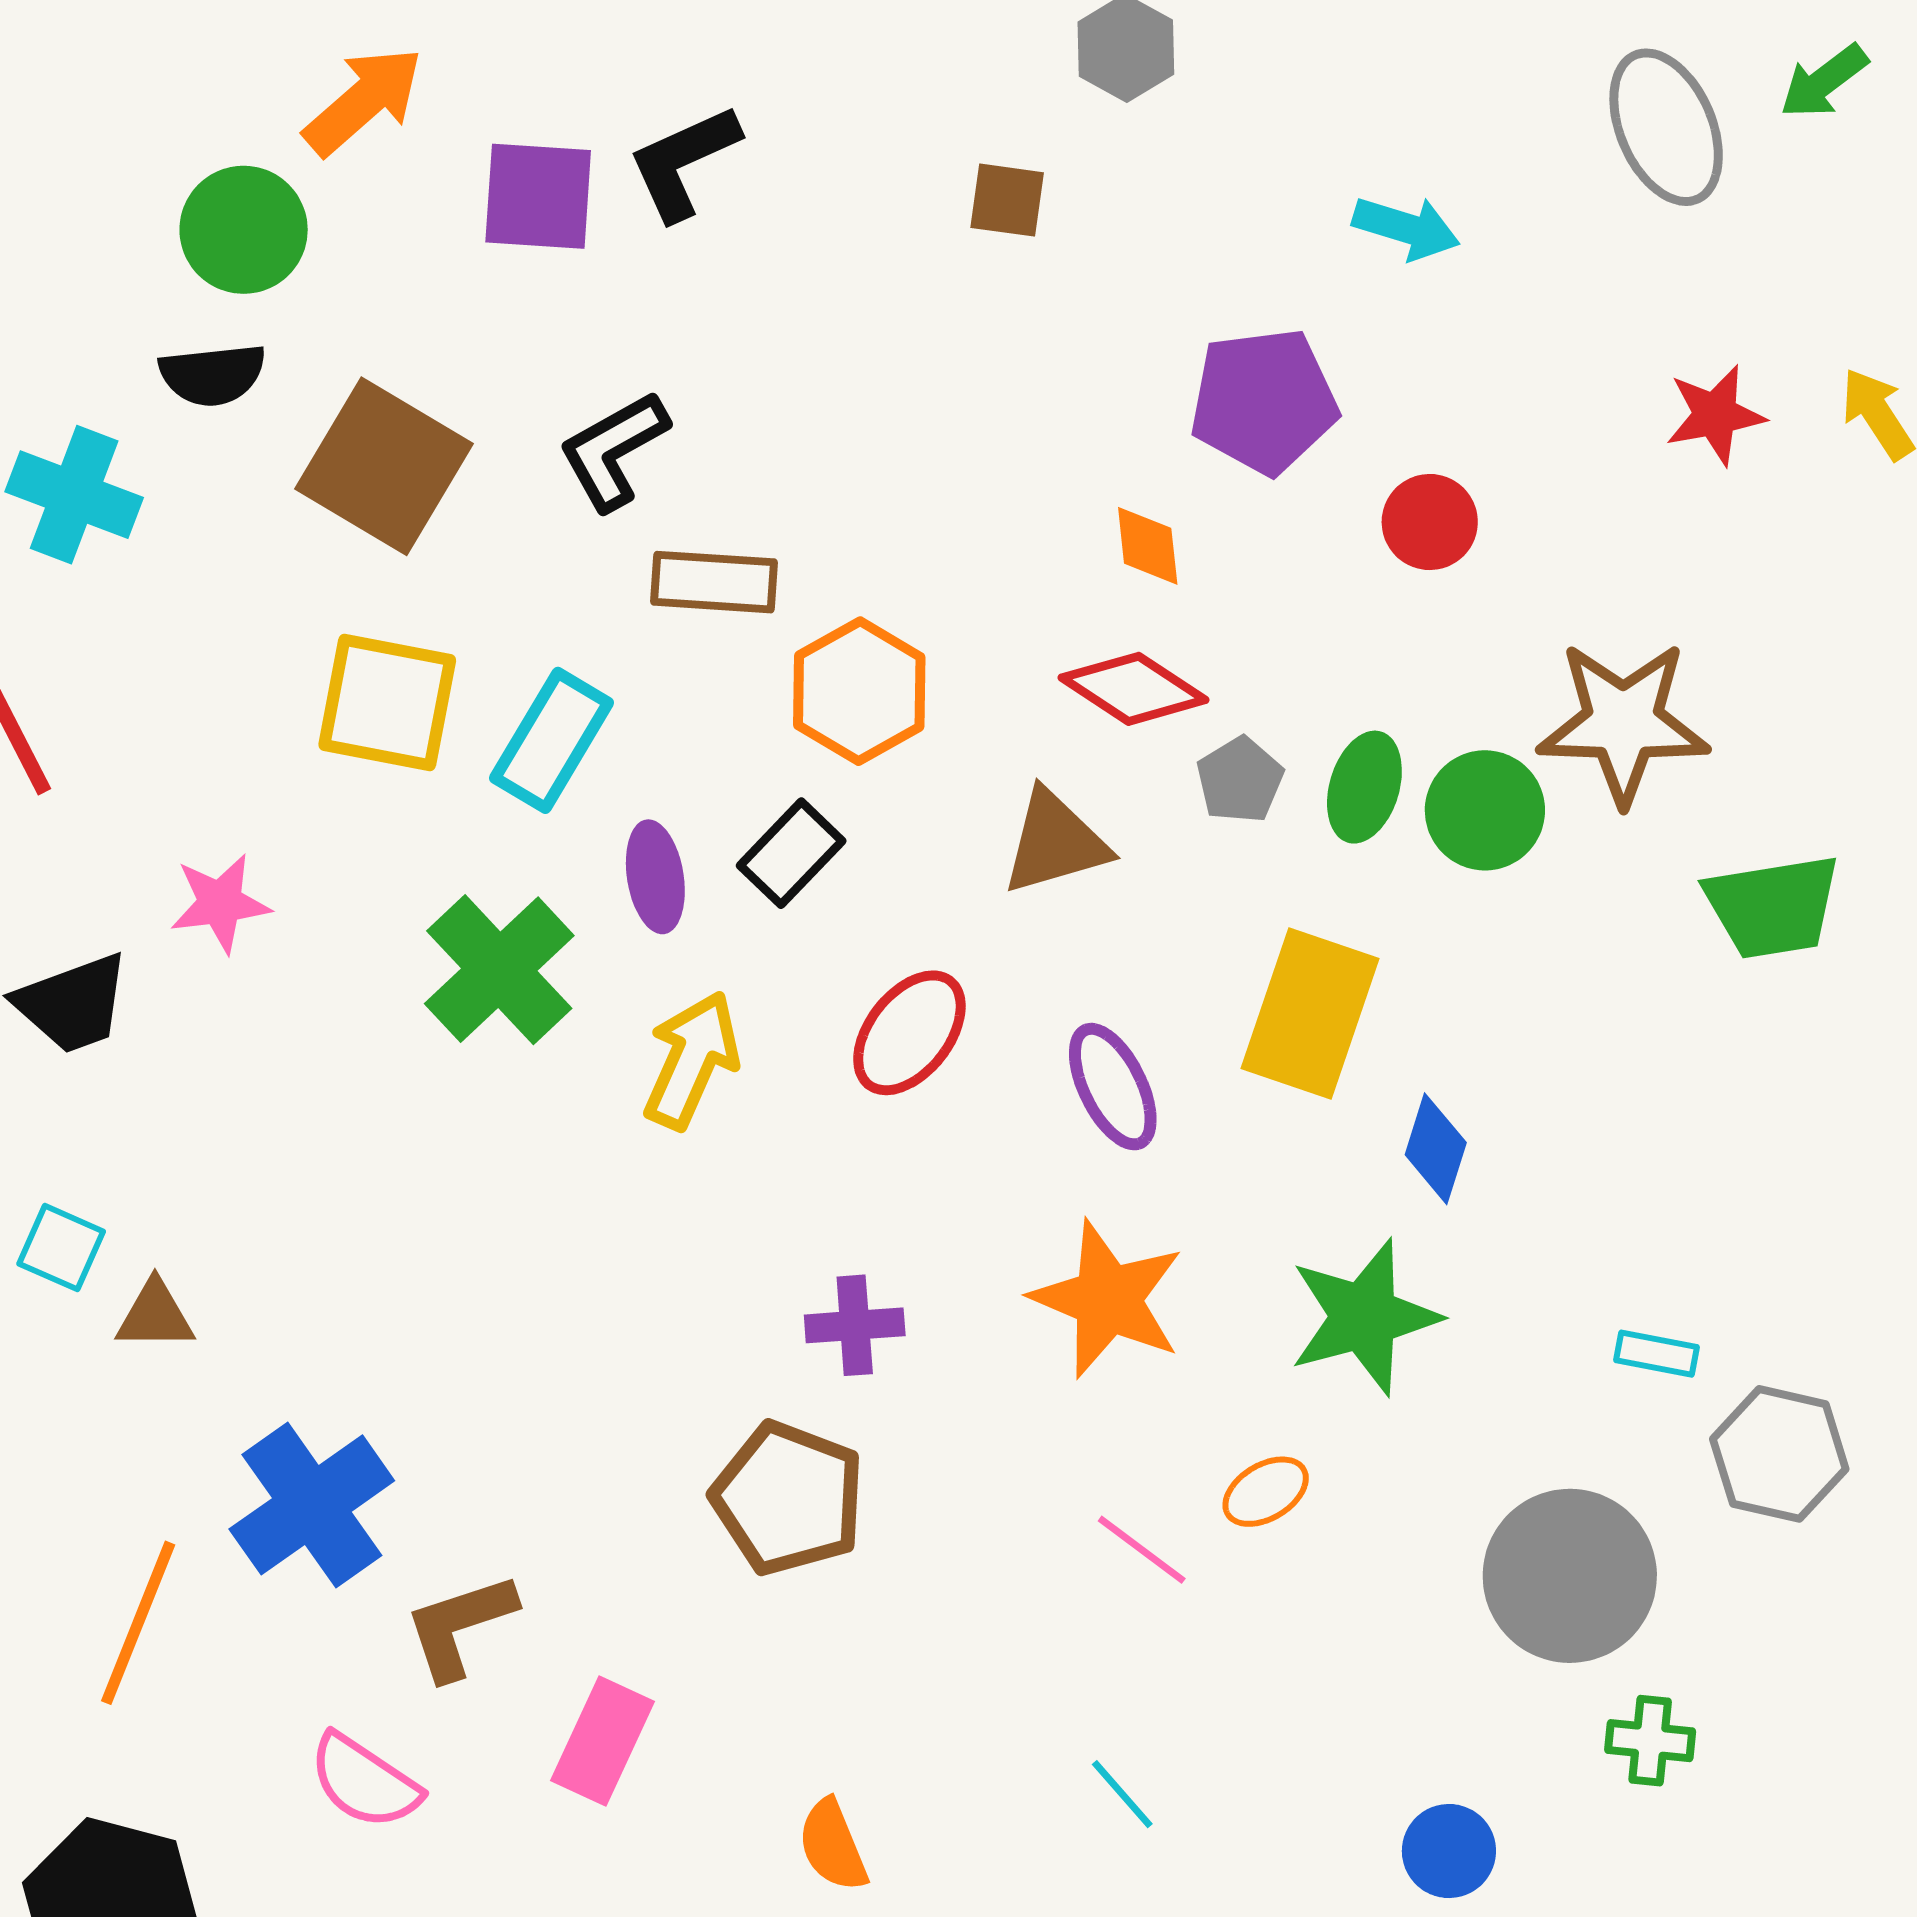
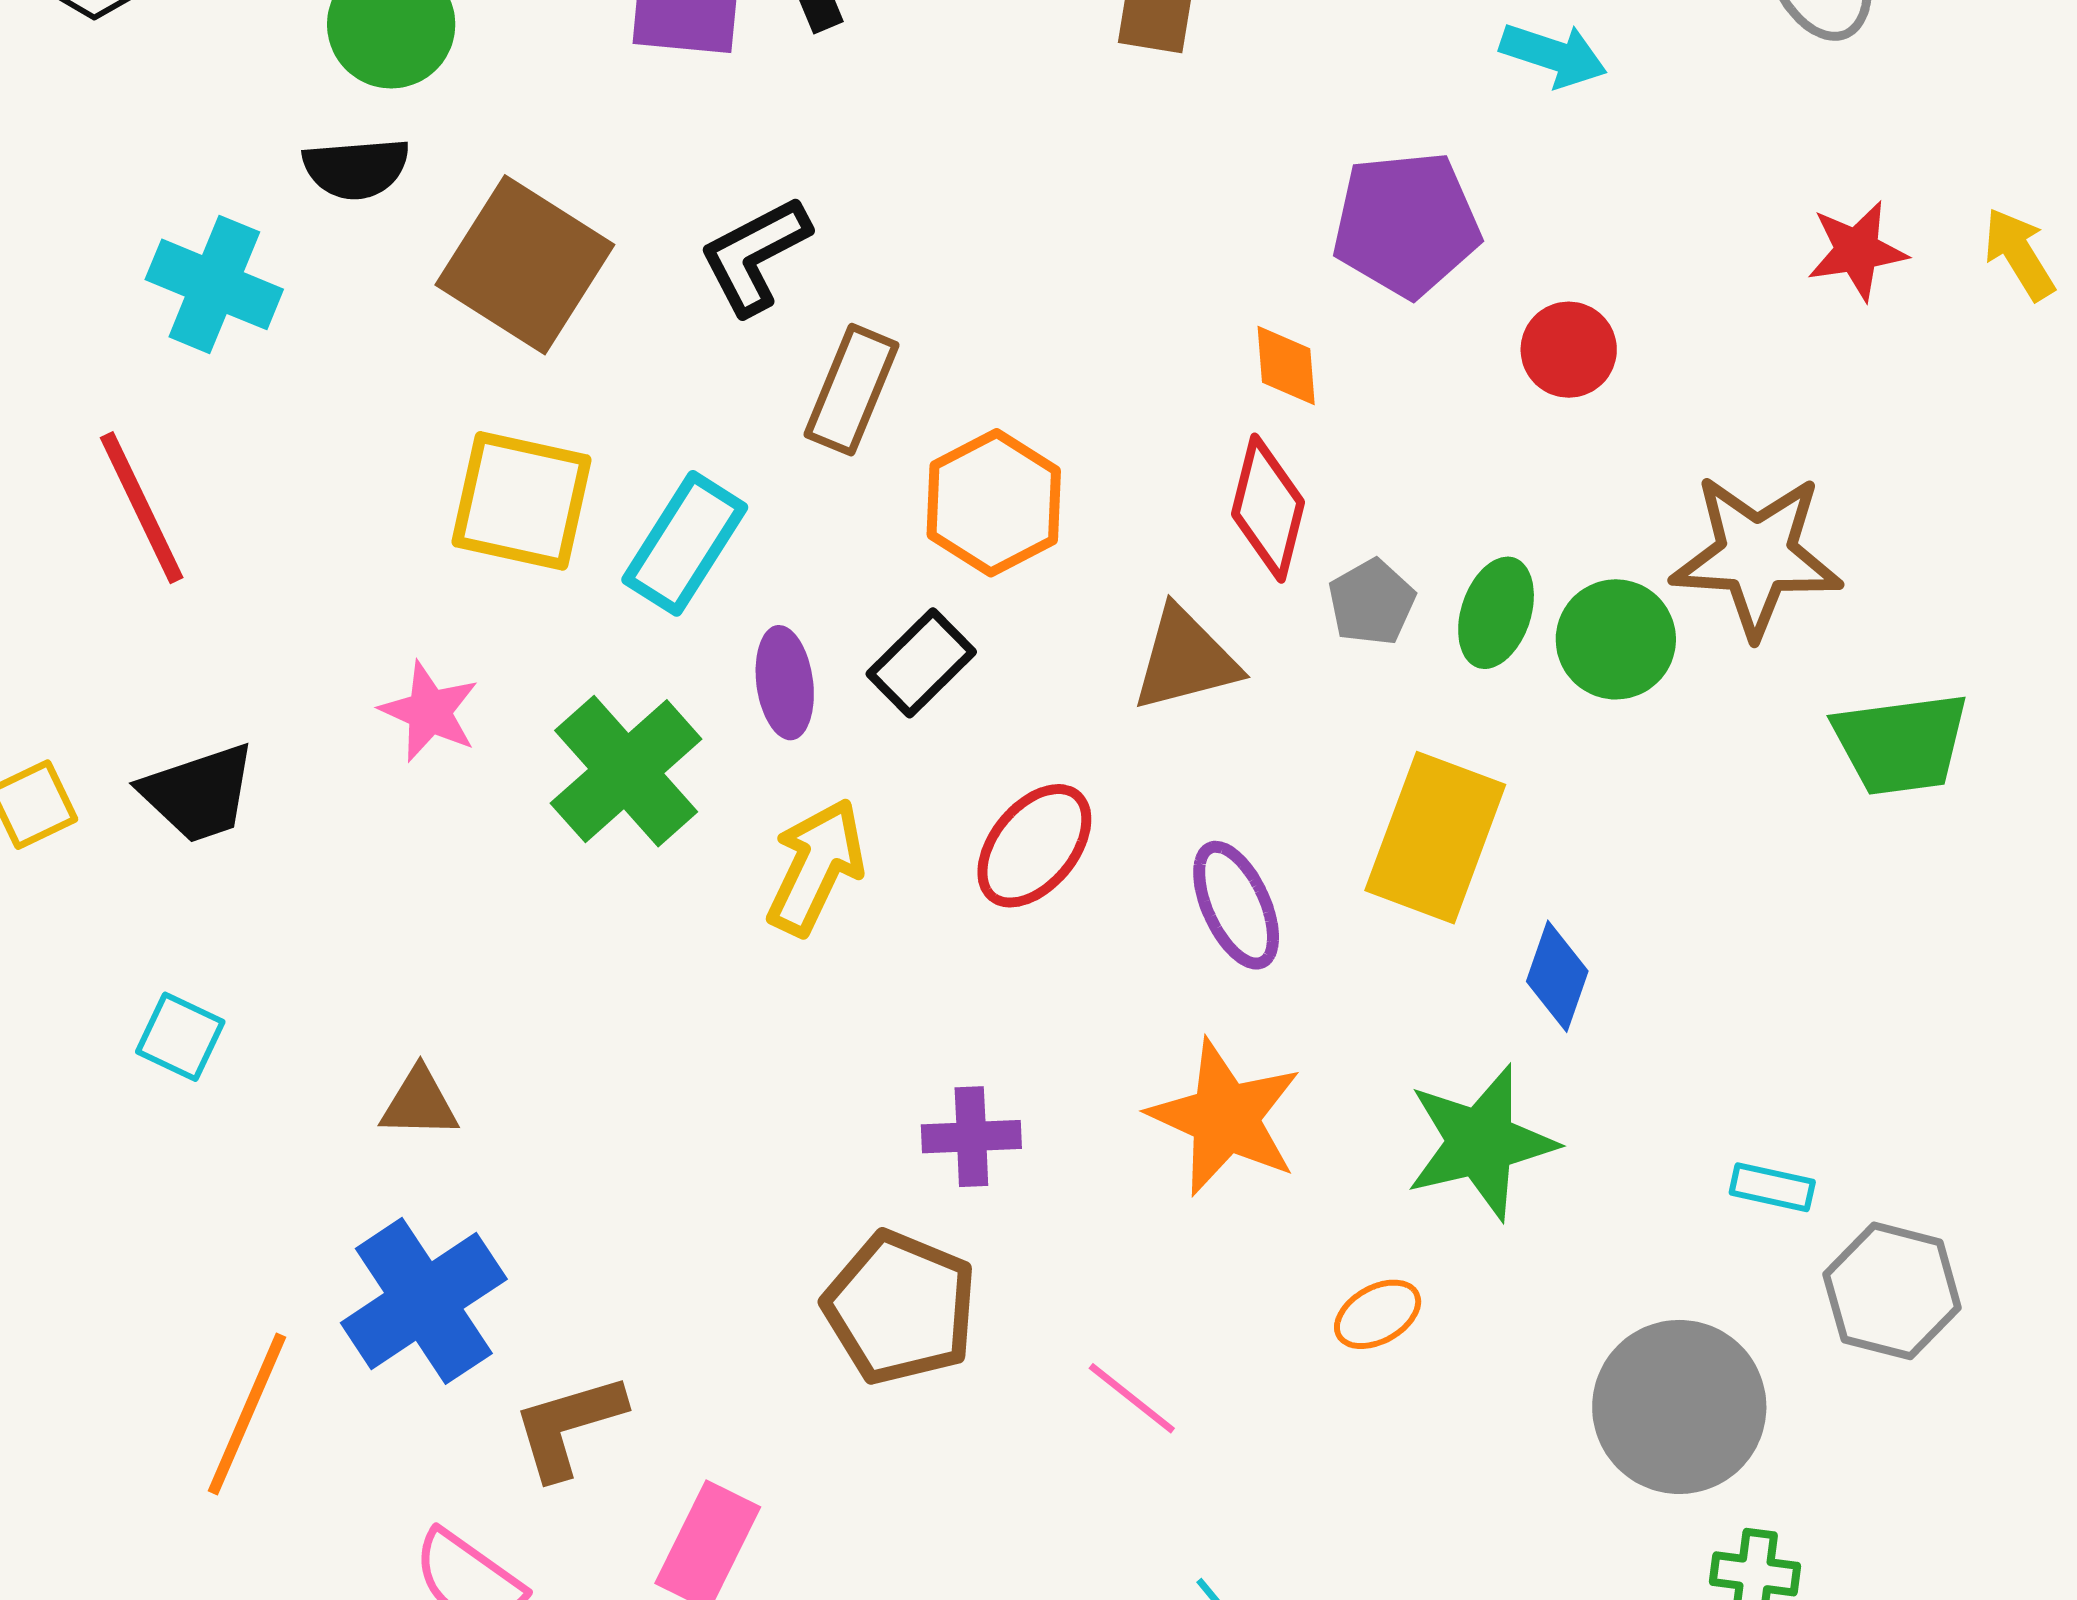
brown rectangle: (714, 582) -> (852, 390), turned -73
red diamond: (1134, 689) -> (1268, 508), turned 69
pink star: (220, 903) -> (429, 712), moved, turned 30
brown triangle: (155, 1315) -> (419, 1103), moved
pink line: (1142, 1550) -> (1132, 1398), moved

